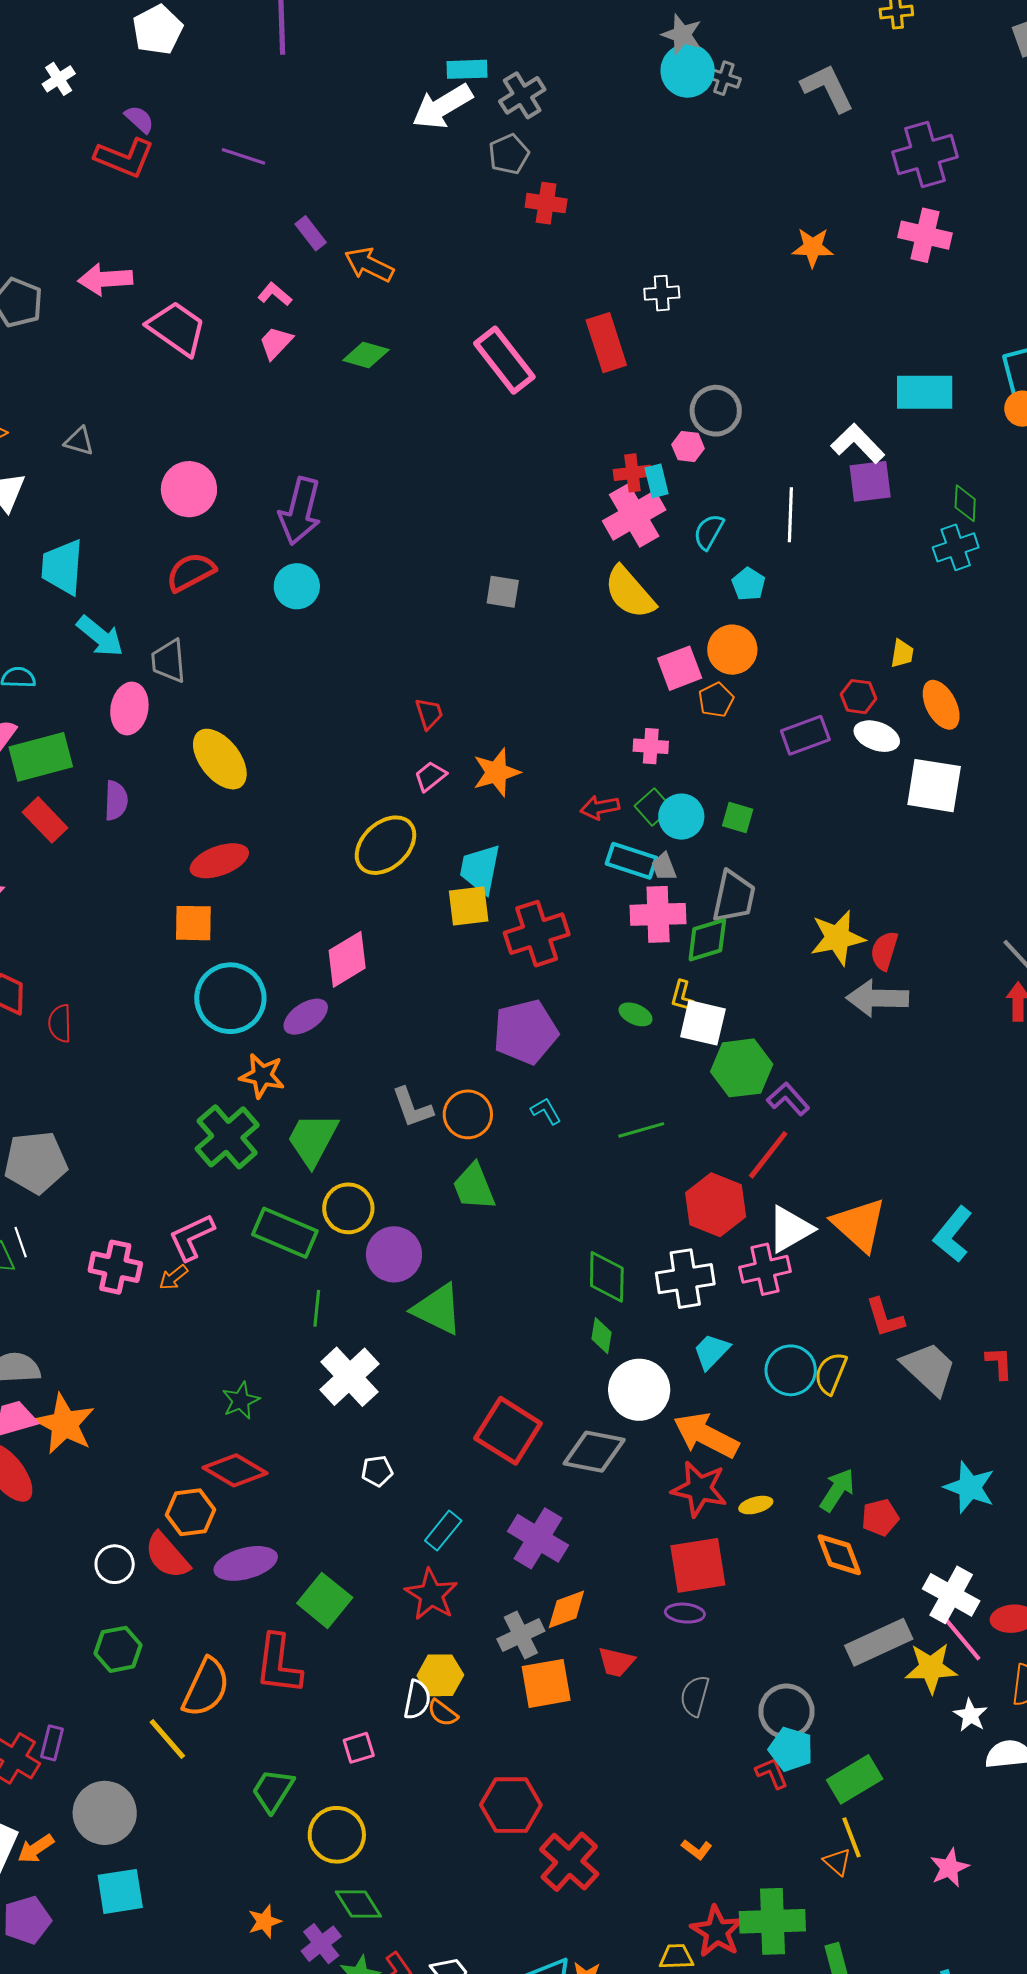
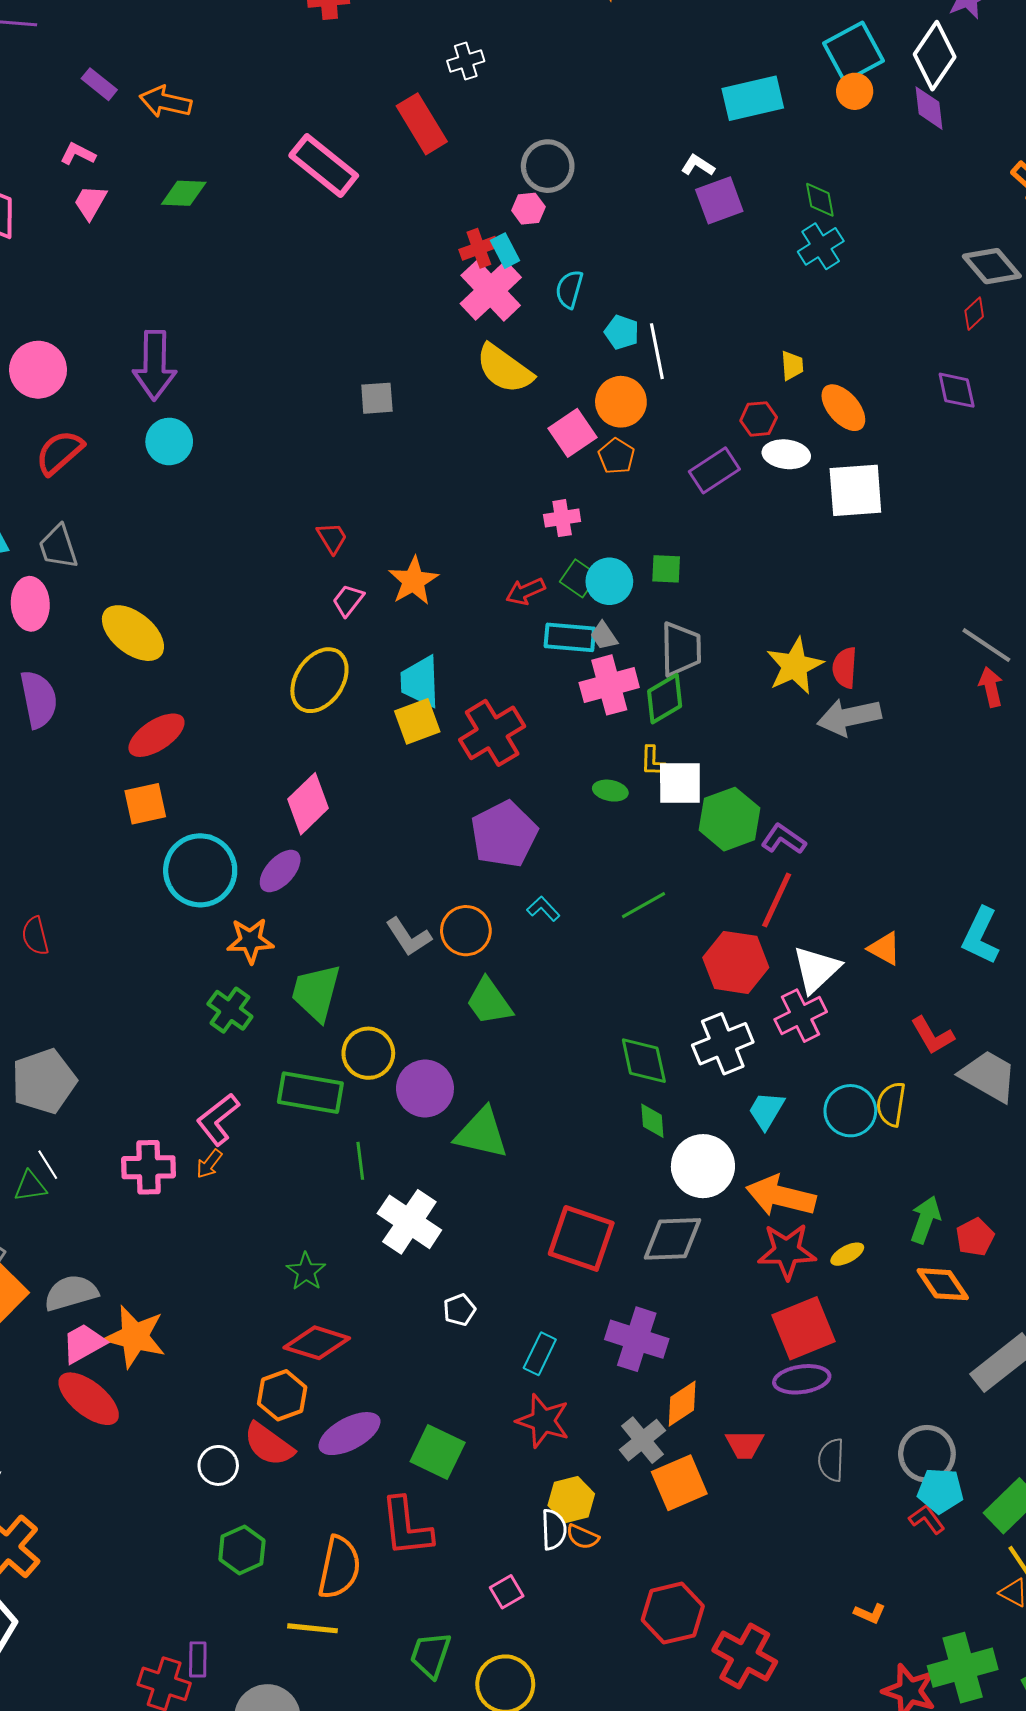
white L-shape: (858, 443) -> (698, 165), size x0.6
white line: (790, 515) -> (657, 351), moved
purple semicircle: (116, 801) -> (39, 699), size x1.4
green cross: (227, 1137) -> (230, 1010), size x0.7
orange triangle: (859, 1225) -> (885, 948), size x0.6
purple ellipse: (685, 1613) -> (802, 1379), size x1.4
yellow line: (167, 1739) -> (313, 1628), turned -30

